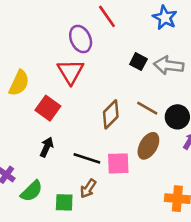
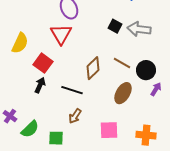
black arrow: (47, 147) -> (40, 85), moved
black line: (87, 158) -> (72, 90), moved
pink square: (118, 163) -> (109, 130), moved
brown arrow: (88, 189) -> (75, 116), moved

